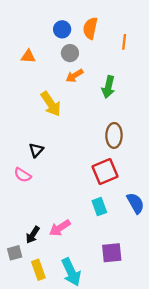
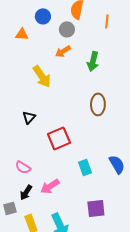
blue circle: (62, 29) -> (43, 16), moved
gray circle: (70, 53) -> (67, 29), moved
red square: (105, 172) -> (59, 138), moved
pink semicircle: (23, 175) -> (23, 167), moved

